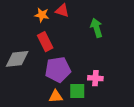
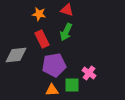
red triangle: (62, 11) -> (67, 10), moved
green arrow: (96, 28) -> (66, 32), moved, turned -138
pink cross: (95, 78) -> (89, 73), turned 32

